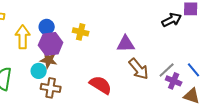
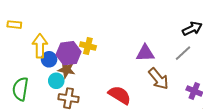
blue circle: (47, 27) -> (49, 59), moved
yellow cross: (81, 32) -> (88, 46), moved
gray line: (167, 70) -> (183, 53), moved

